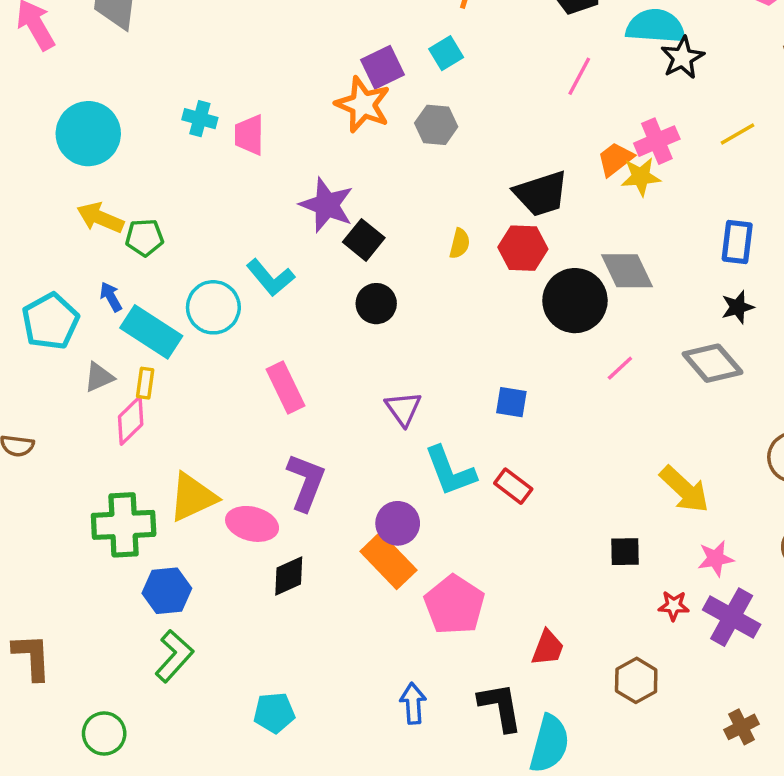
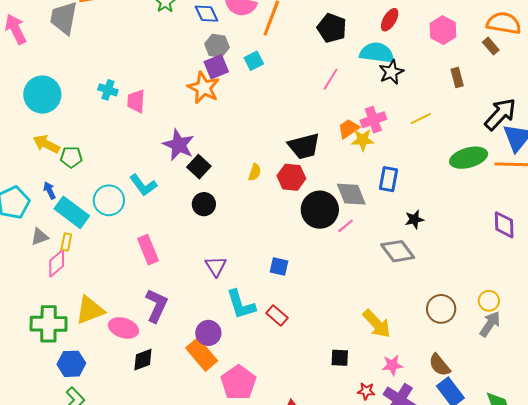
gray hexagon: (436, 125) -> (217, 46), moved
blue rectangle: (737, 242) -> (389, 179), moved
pink line: (620, 368) -> (346, 226), moved

